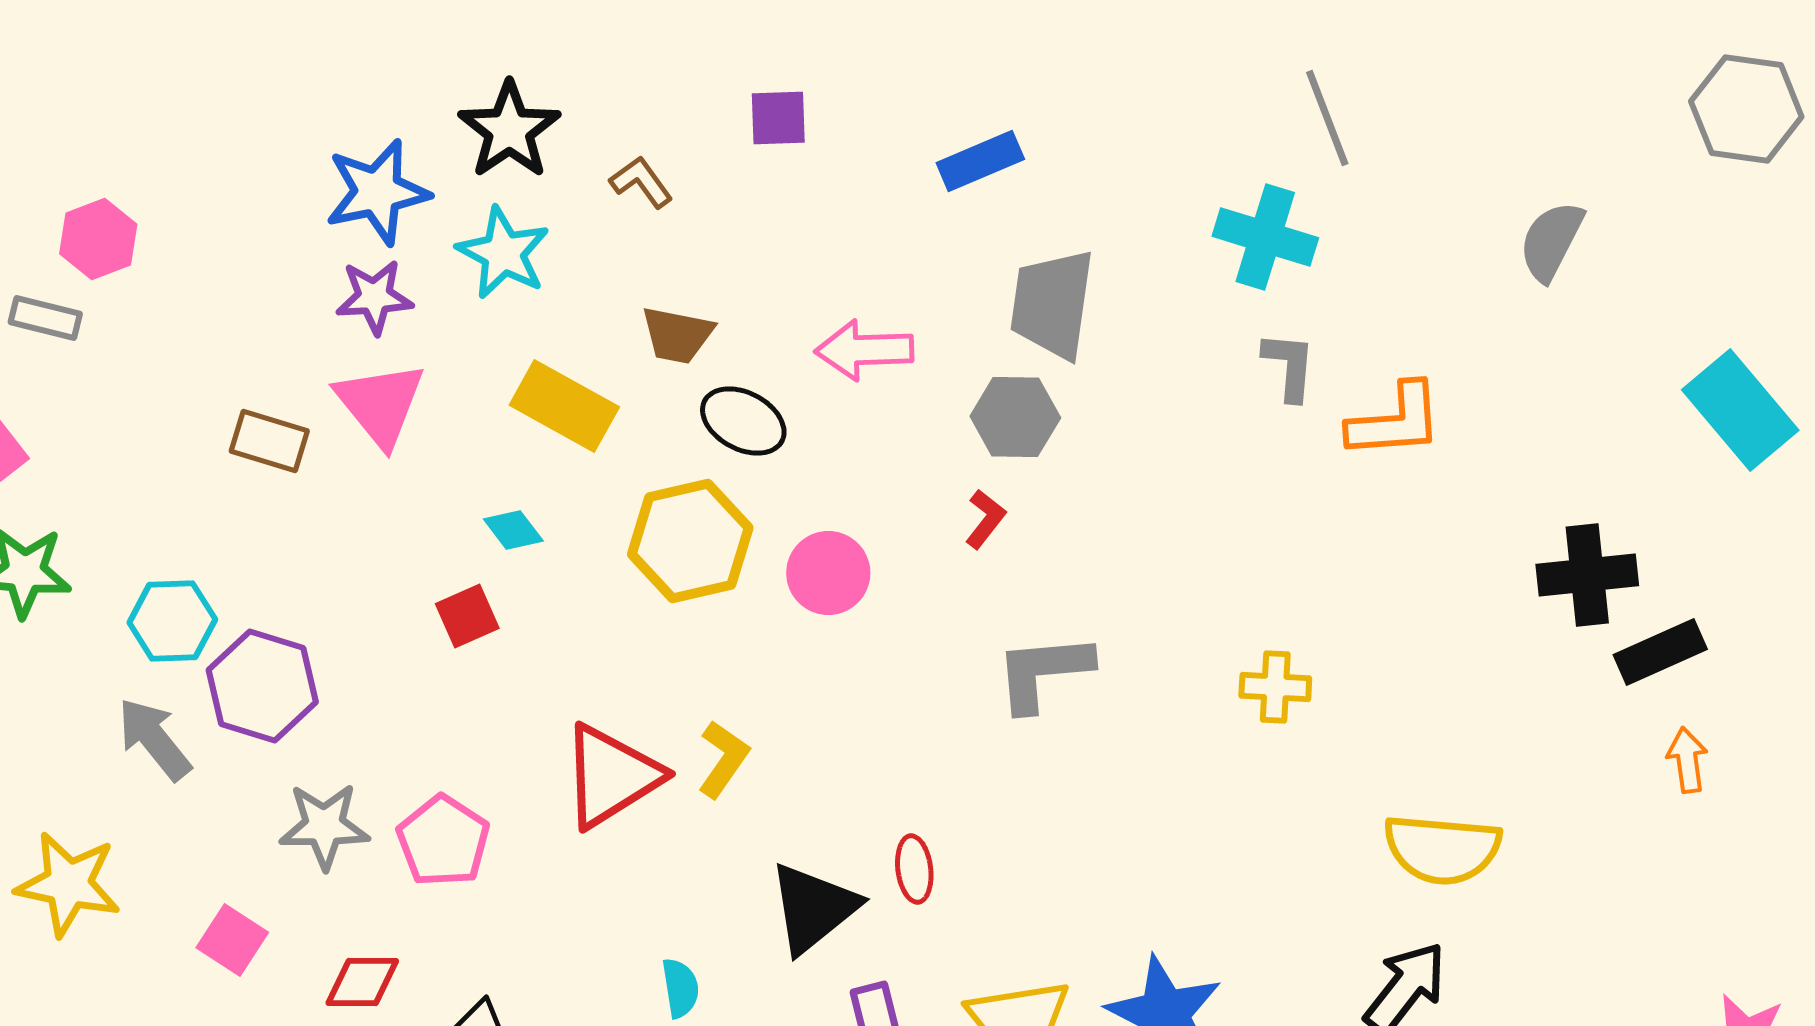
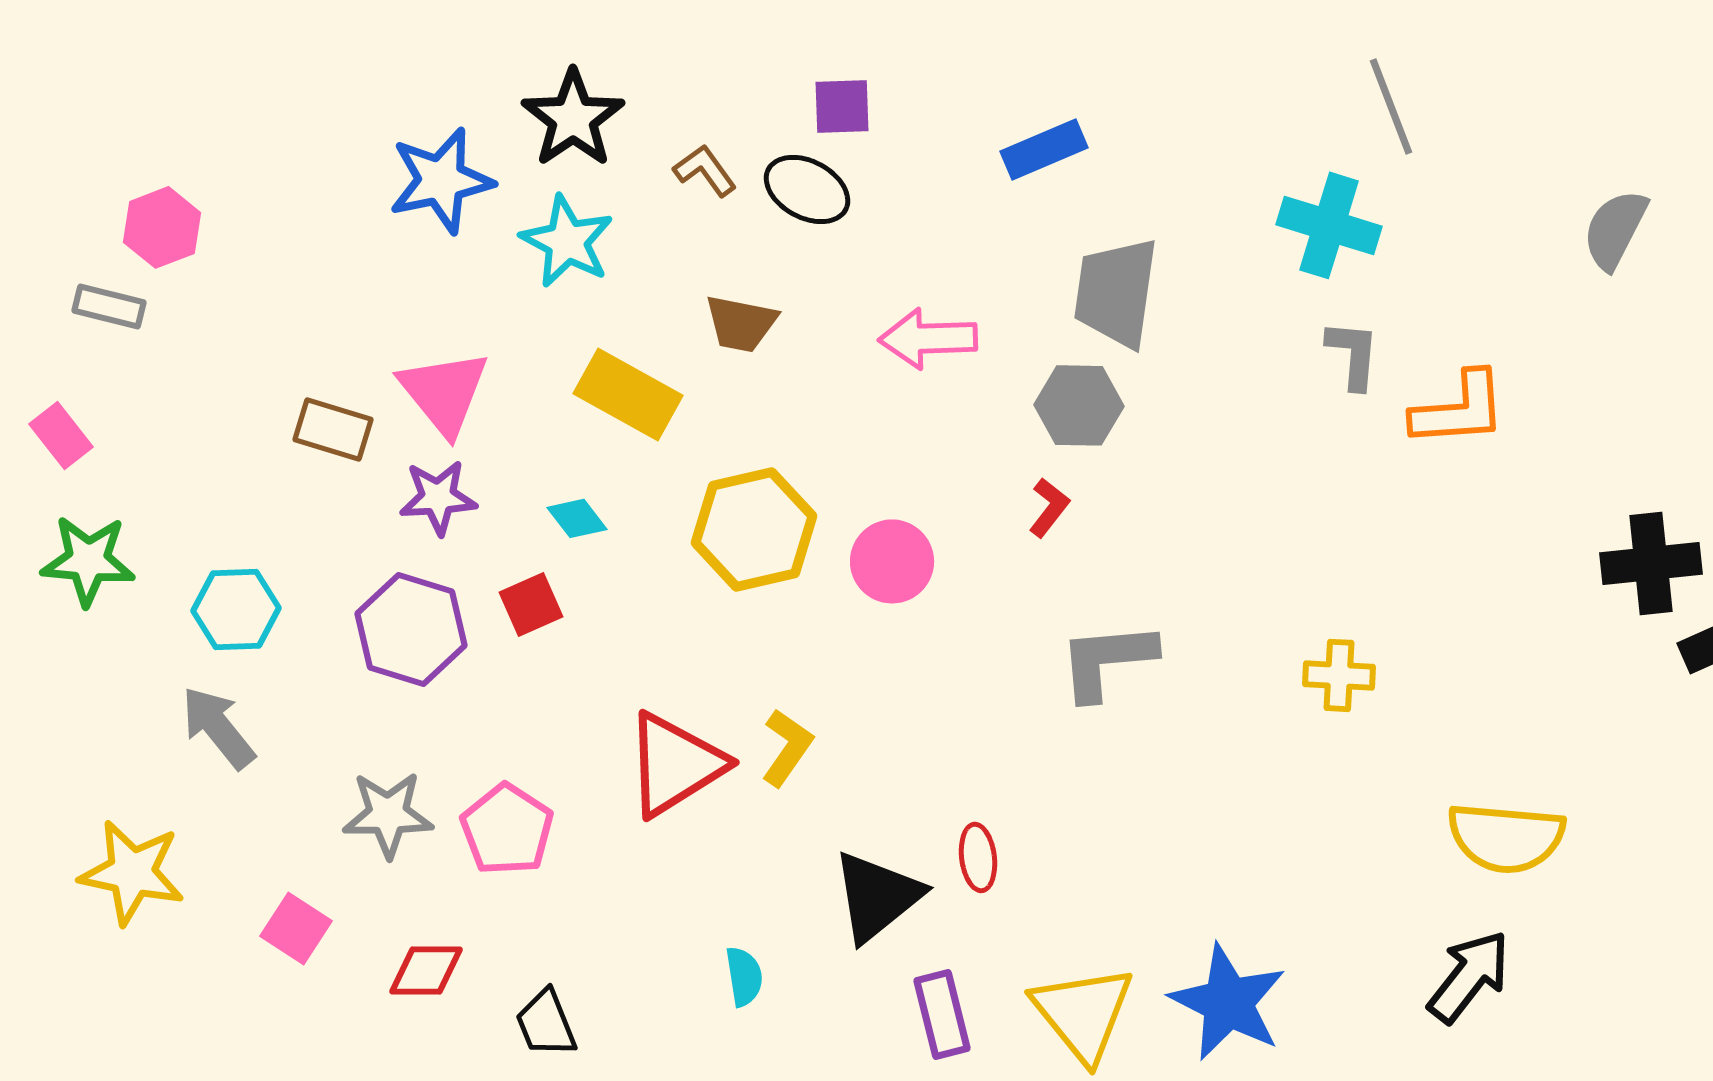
purple star: (374, 297) -> (438, 497), moved
black ellipse: (743, 421) -> (807, 189), moved
purple hexagon: (262, 686) -> (411, 629), moved

